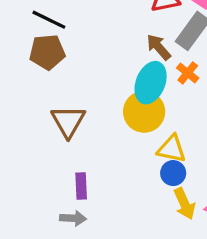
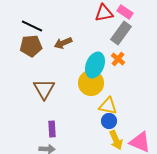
brown arrow: (159, 47) -> (63, 43), moved, turned -72

